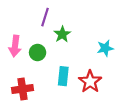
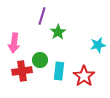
green circle: (38, 52) -> (40, 60), moved
red cross: (22, 89) -> (22, 71), moved

